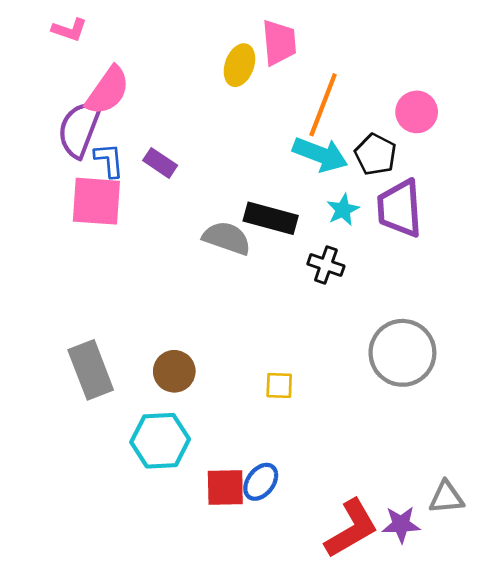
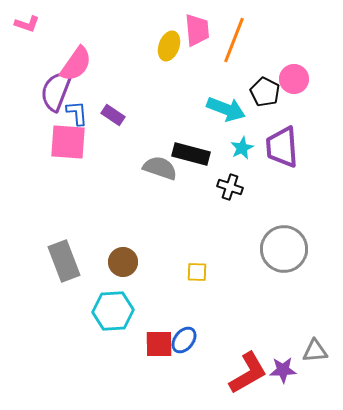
pink L-shape: (69, 30) -> (27, 24), moved
orange line: (323, 105) -> (234, 40), moved
black pentagon: (376, 154) -> (265, 92), moved

